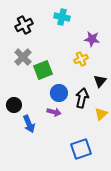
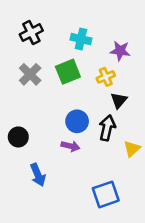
cyan cross: (62, 17) -> (81, 39), moved
green square: (43, 70) -> (68, 72), moved
black triangle: (100, 81) -> (119, 100), moved
blue arrow: (29, 124) -> (38, 175), moved

